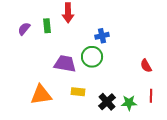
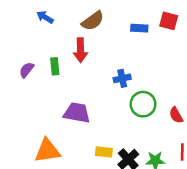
green circle: (92, 57) -> (143, 104), moved
yellow rectangle: (78, 92) -> (104, 152), moved

